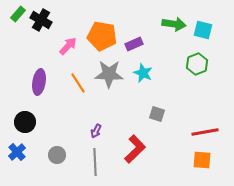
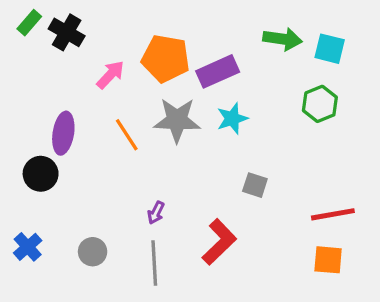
purple rectangle: (134, 44) -> (218, 71), size x1.4
cyan star: (143, 73) -> (232, 119), turned 30
black circle: (25, 122) -> (41, 174), moved

